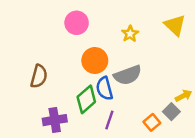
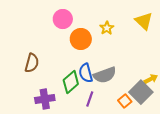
orange circle: (95, 60) -> (81, 39), moved
gray semicircle: (128, 75) -> (105, 75), moved
gray square: (171, 112) -> (141, 92), size x1.6

